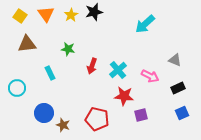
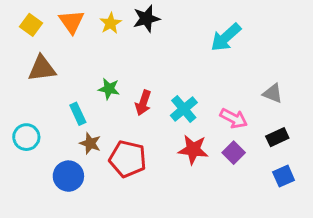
green star: (68, 49) -> (109, 89), moved
purple square: (141, 115) -> (234, 153), moved, turned -32
red pentagon: (97, 119) -> (128, 159), moved
brown star: (63, 125) -> (90, 143), moved

